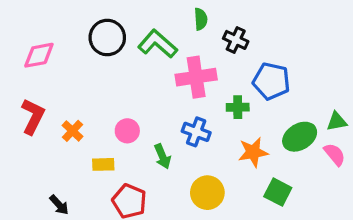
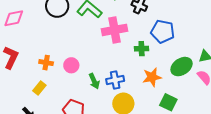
orange cross: (72, 131) -> (46, 63), moved, turned -32
blue cross: (196, 132) -> (115, 80), moved, turned -30
yellow rectangle: (103, 164) -> (39, 88), moved, turned -48

